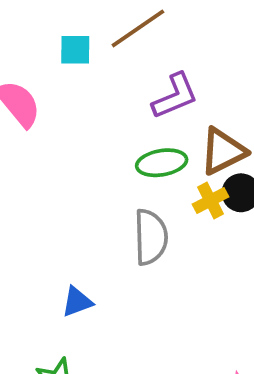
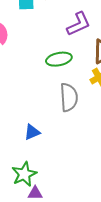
green ellipse: (162, 163) -> (59, 59), moved

